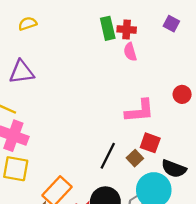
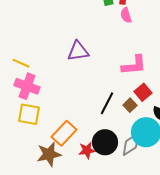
purple triangle: (22, 72) -> (78, 51), moved
red square: (150, 143) -> (143, 92), turned 30

